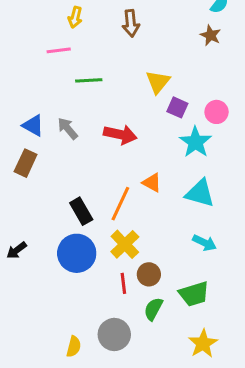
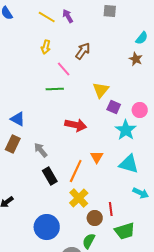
brown arrow: (131, 23) -> (83, 51), turned -138
pink line: (59, 50) -> (64, 69), moved, turned 56
gray arrow: (68, 129) -> (41, 150), moved
orange triangle: (152, 183) -> (97, 157), turned 32
cyan arrow: (204, 243) -> (141, 193), moved
blue circle: (77, 253) -> (47, 227), moved
red line: (123, 283) -> (111, 209), moved
green semicircle: (153, 309) -> (89, 241), moved

